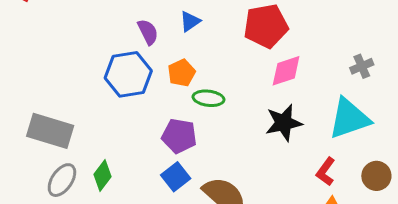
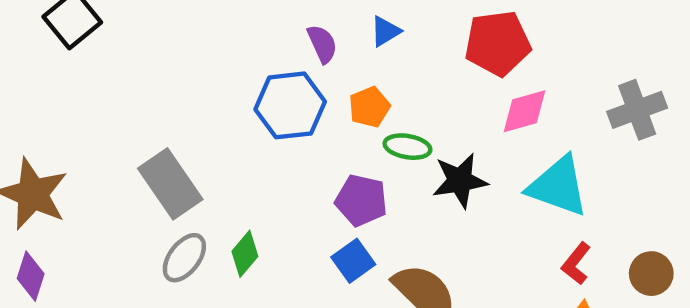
gray cross: (362, 66) -> (637, 110), size x1.6
cyan triangle: (349, 118) -> (558, 186), moved, turned 36
black star: (284, 123) -> (460, 181), moved
gray rectangle: (50, 131) -> (170, 184), turned 36

